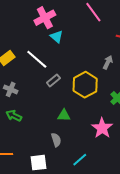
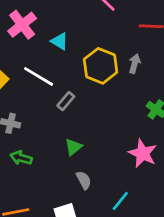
pink cross: (45, 18) -> (22, 25), moved
yellow hexagon: (85, 85) -> (101, 66), moved
green triangle: (64, 115) -> (73, 147), moved, turned -32

